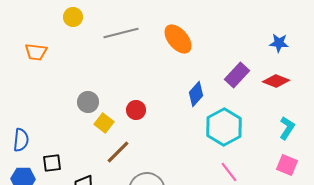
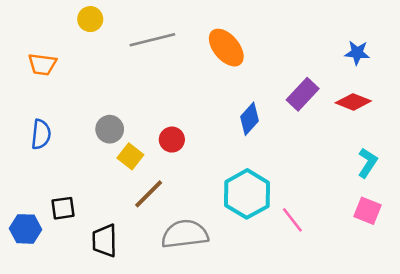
cyan hexagon: (224, 127) -> (247, 194), moved
blue semicircle: (21, 140) -> (41, 134), moved

